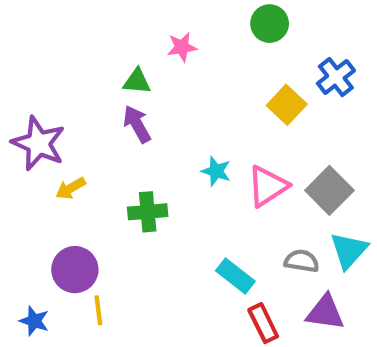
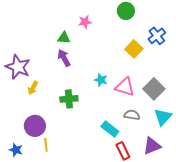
pink triangle: (267, 186) -> (125, 87), turned 50
yellow arrow: (71, 188) -> (33, 88), turned -32
gray semicircle: (302, 261) -> (132, 115), moved
purple triangle: (325, 312) -> (152, 146), turned -30

